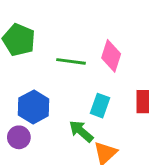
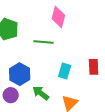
pink diamond: (111, 56) -> (58, 17), moved
green arrow: (81, 131) -> (41, 93), moved

